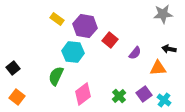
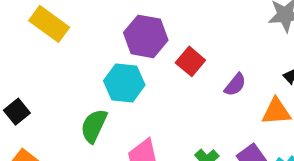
yellow rectangle: (57, 19) -> (49, 24), moved, size x1.5

